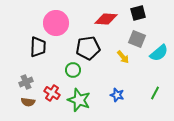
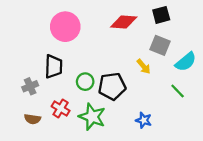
black trapezoid: (38, 47) -> (54, 66), moved
black pentagon: (88, 48) -> (112, 86), moved
gray cross: (26, 82) -> (30, 86), moved
green line: (155, 93) -> (178, 91), moved, turned -72
blue star: (117, 95) -> (144, 120), moved

